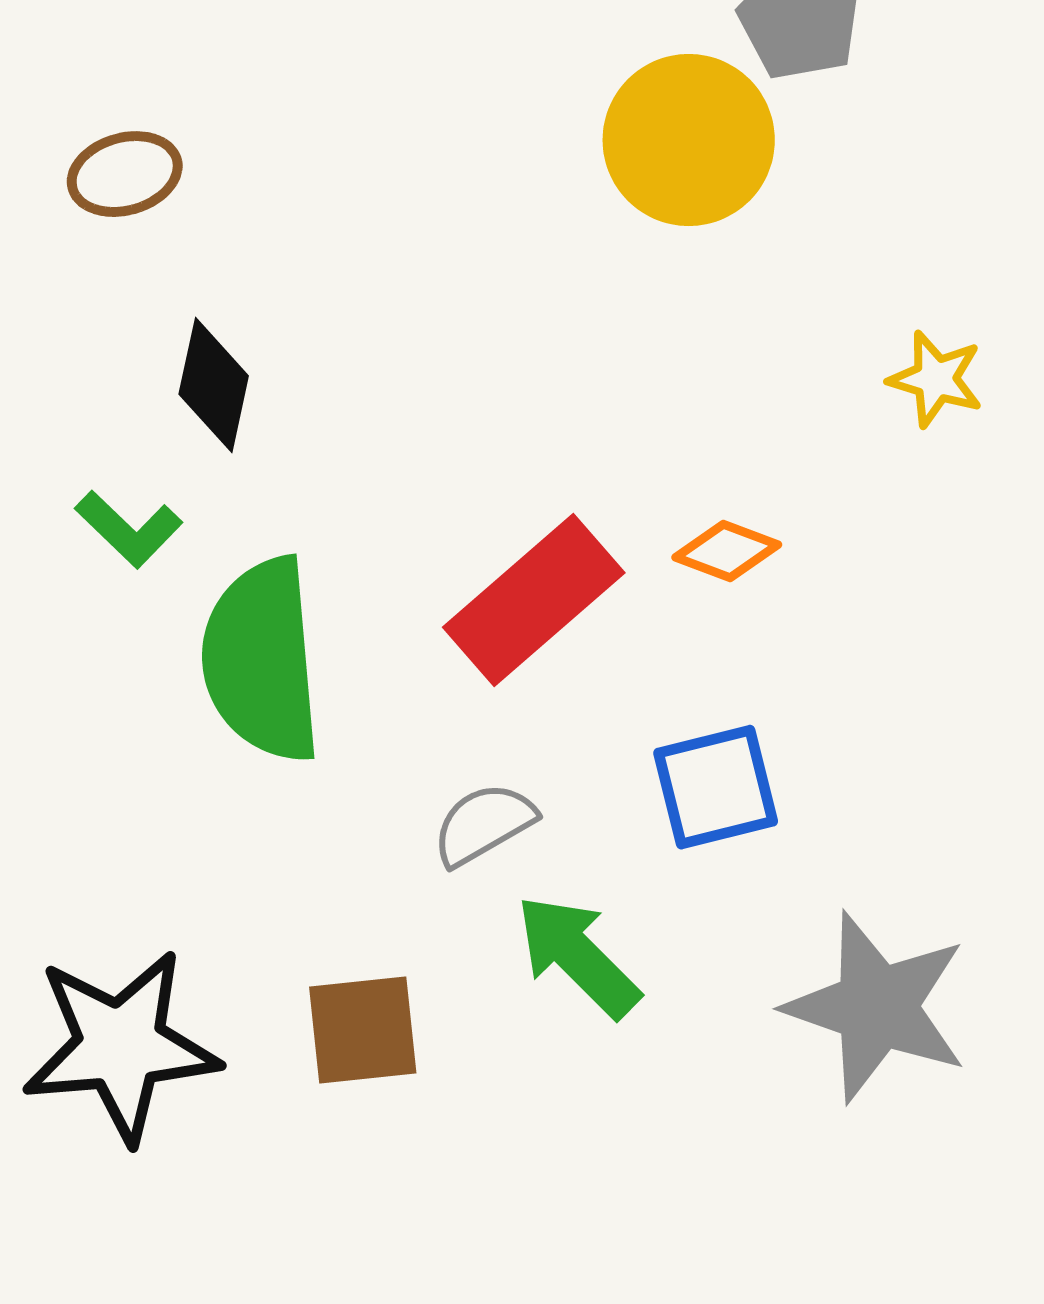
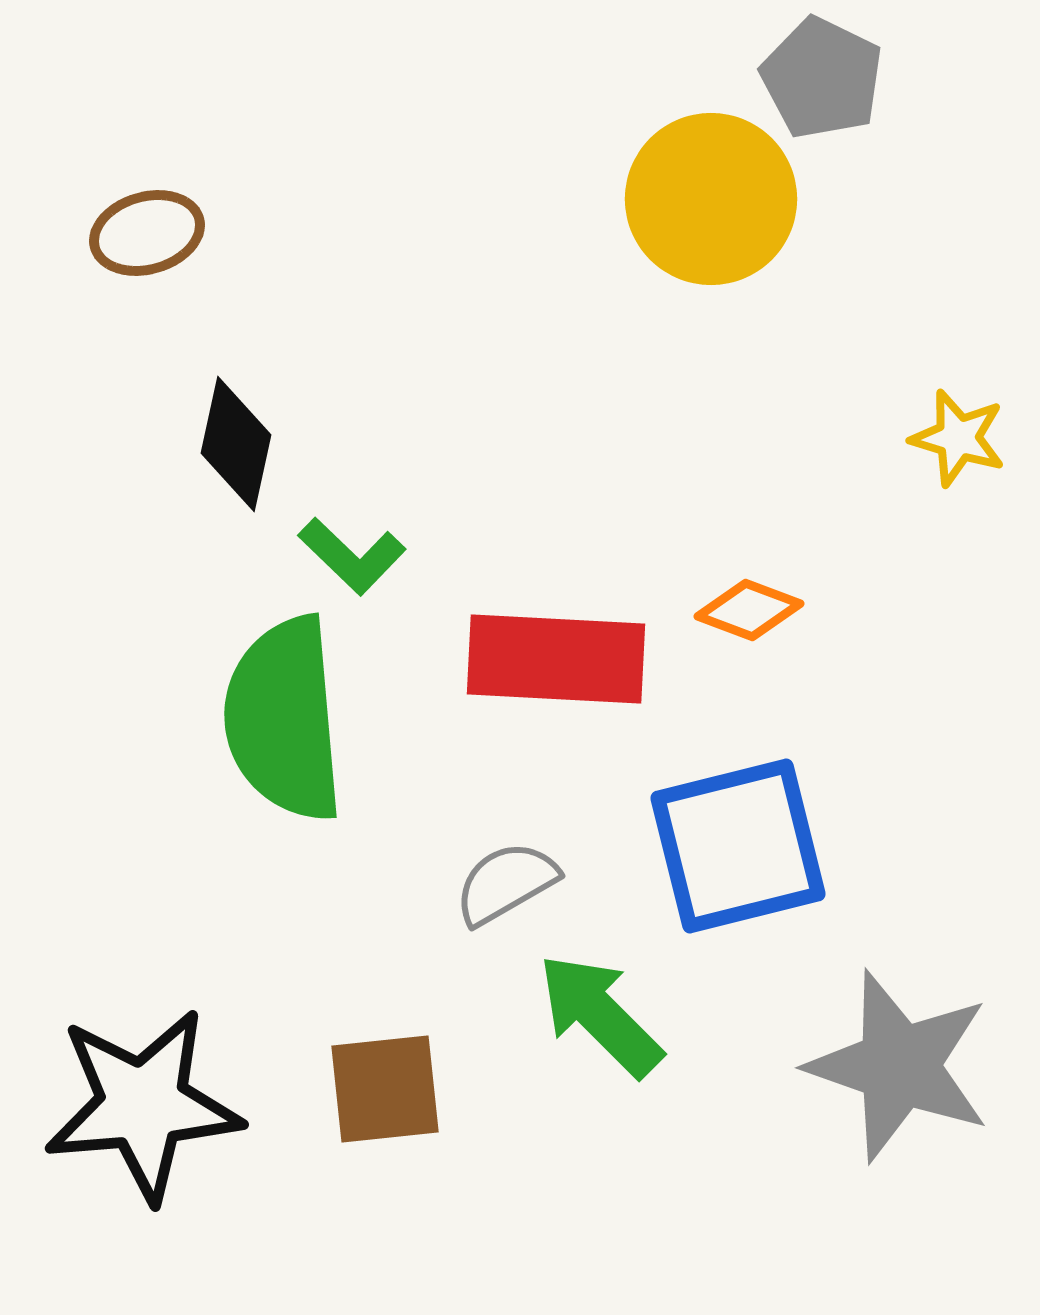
green L-shape: (129, 529) -> (352, 556), moved
red rectangle: (534, 600) -> (556, 659), turned 44
blue square: (716, 787) -> (738, 846), size x1.4

